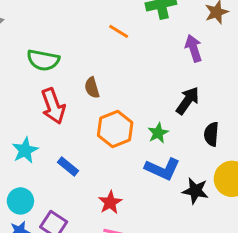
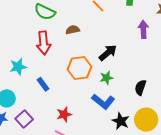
brown semicircle: (92, 88) -> (73, 30), moved, turned 80
black arrow: (188, 101) -> (108, 53), moved

